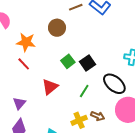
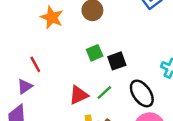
red line: (24, 64) -> (35, 64), moved
red triangle: (50, 87) -> (79, 95), moved

